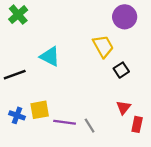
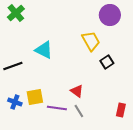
red triangle: (124, 107) -> (77, 91), moved, turned -32

